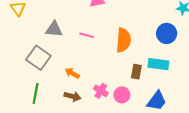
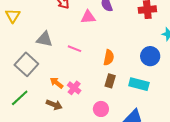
orange semicircle: (123, 40) -> (109, 58), size x0.7
brown rectangle: (136, 72) -> (110, 81), moved
pink cross: (101, 91) -> (74, 88), moved
green line: (36, 94) -> (20, 98), turned 30

